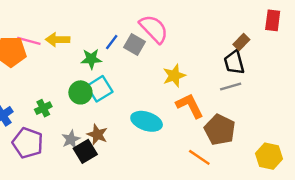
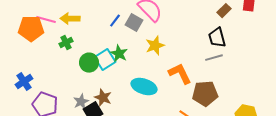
brown rectangle: (241, 42) -> (224, 11), moved
green star: (91, 59) -> (119, 54), moved, turned 30
yellow star: (174, 76) -> (155, 46), moved
green cross: (43, 108) -> (66, 43), moved
brown pentagon: (220, 130) -> (205, 94), turned -30

